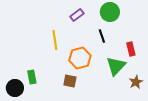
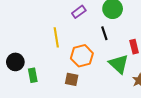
green triangle: (116, 66) -> (119, 64), turned -30
black circle: (15, 88) -> (15, 62), moved

